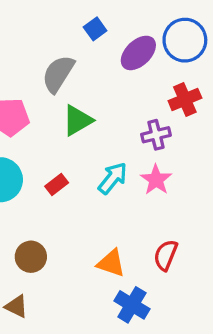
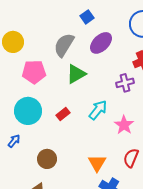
purple ellipse: (138, 53) -> (101, 43), moved
pink star: (156, 180) -> (124, 125), moved
orange triangle: (111, 263) -> (97, 163), turned 42

